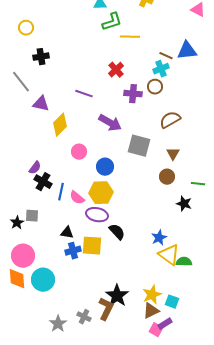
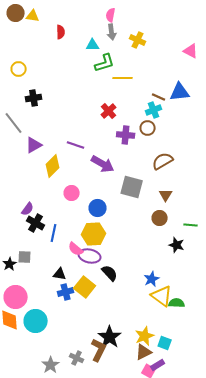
purple line: (84, 94) -> (76, 145), moved
purple triangle: (41, 104) -> (34, 145), turned -42
pink semicircle: (77, 198) -> (76, 249), moved
yellow square: (92, 246) -> (85, 287), turned 35

